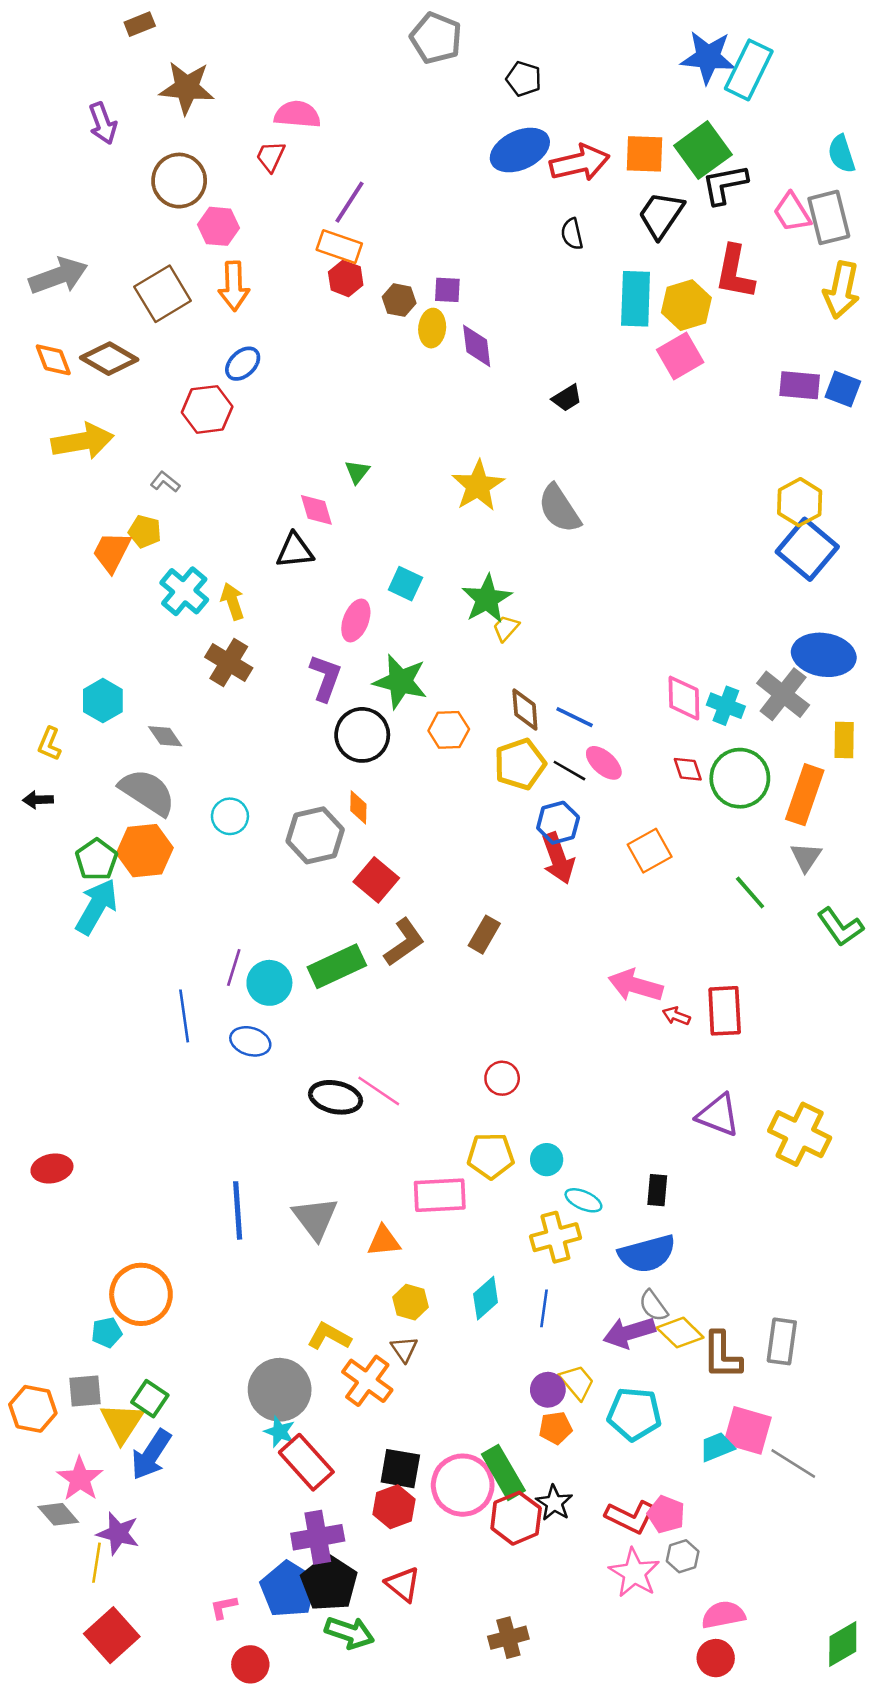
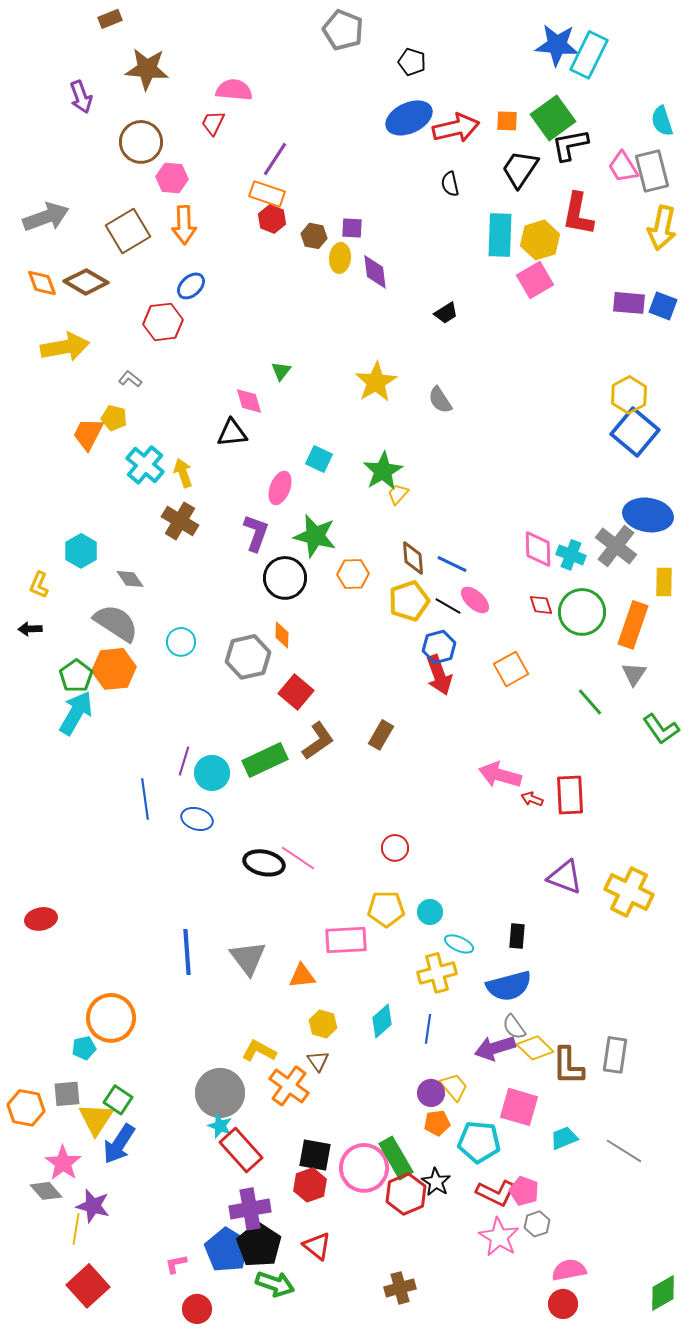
orange square: (644, 154) -> (507, 121), size x0.7
gray semicircle: (559, 509) -> (440, 400), size x0.7
cyan pentagon: (634, 1414) -> (479, 1142), moved
pink square: (747, 1430) -> (519, 1107), moved

